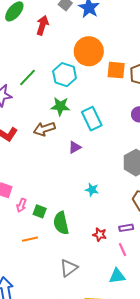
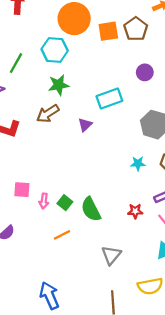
cyan rectangle: (92, 119) -> (109, 98), moved, turned -70
cyan star: (92, 190) -> (138, 163), moved
green square: (40, 211) -> (65, 203), turned 32

